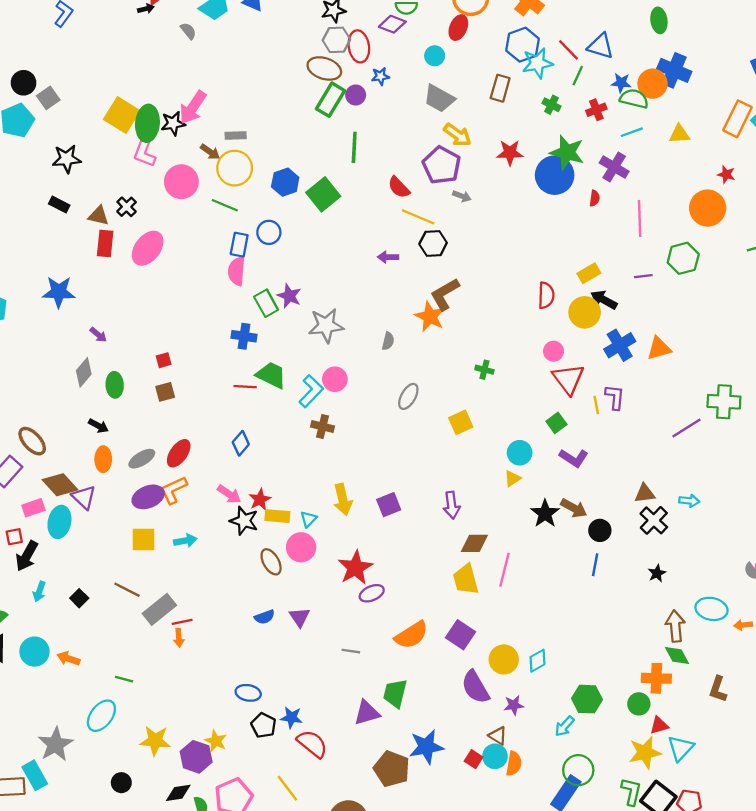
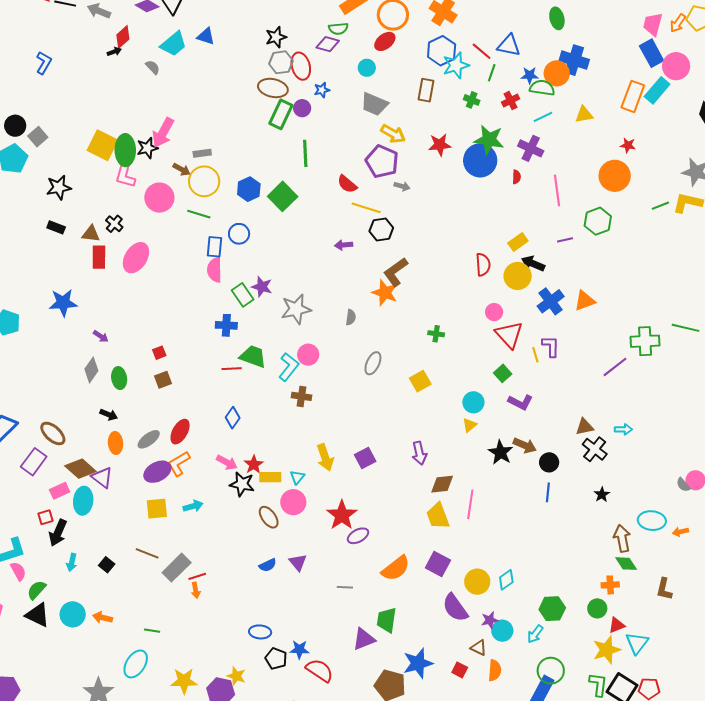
red ellipse: (458, 28) -> (385, 41), turned 35
orange cross: (656, 678) -> (610, 585), size x0.7
cyan circle: (495, 756) -> (502, 631), moved

